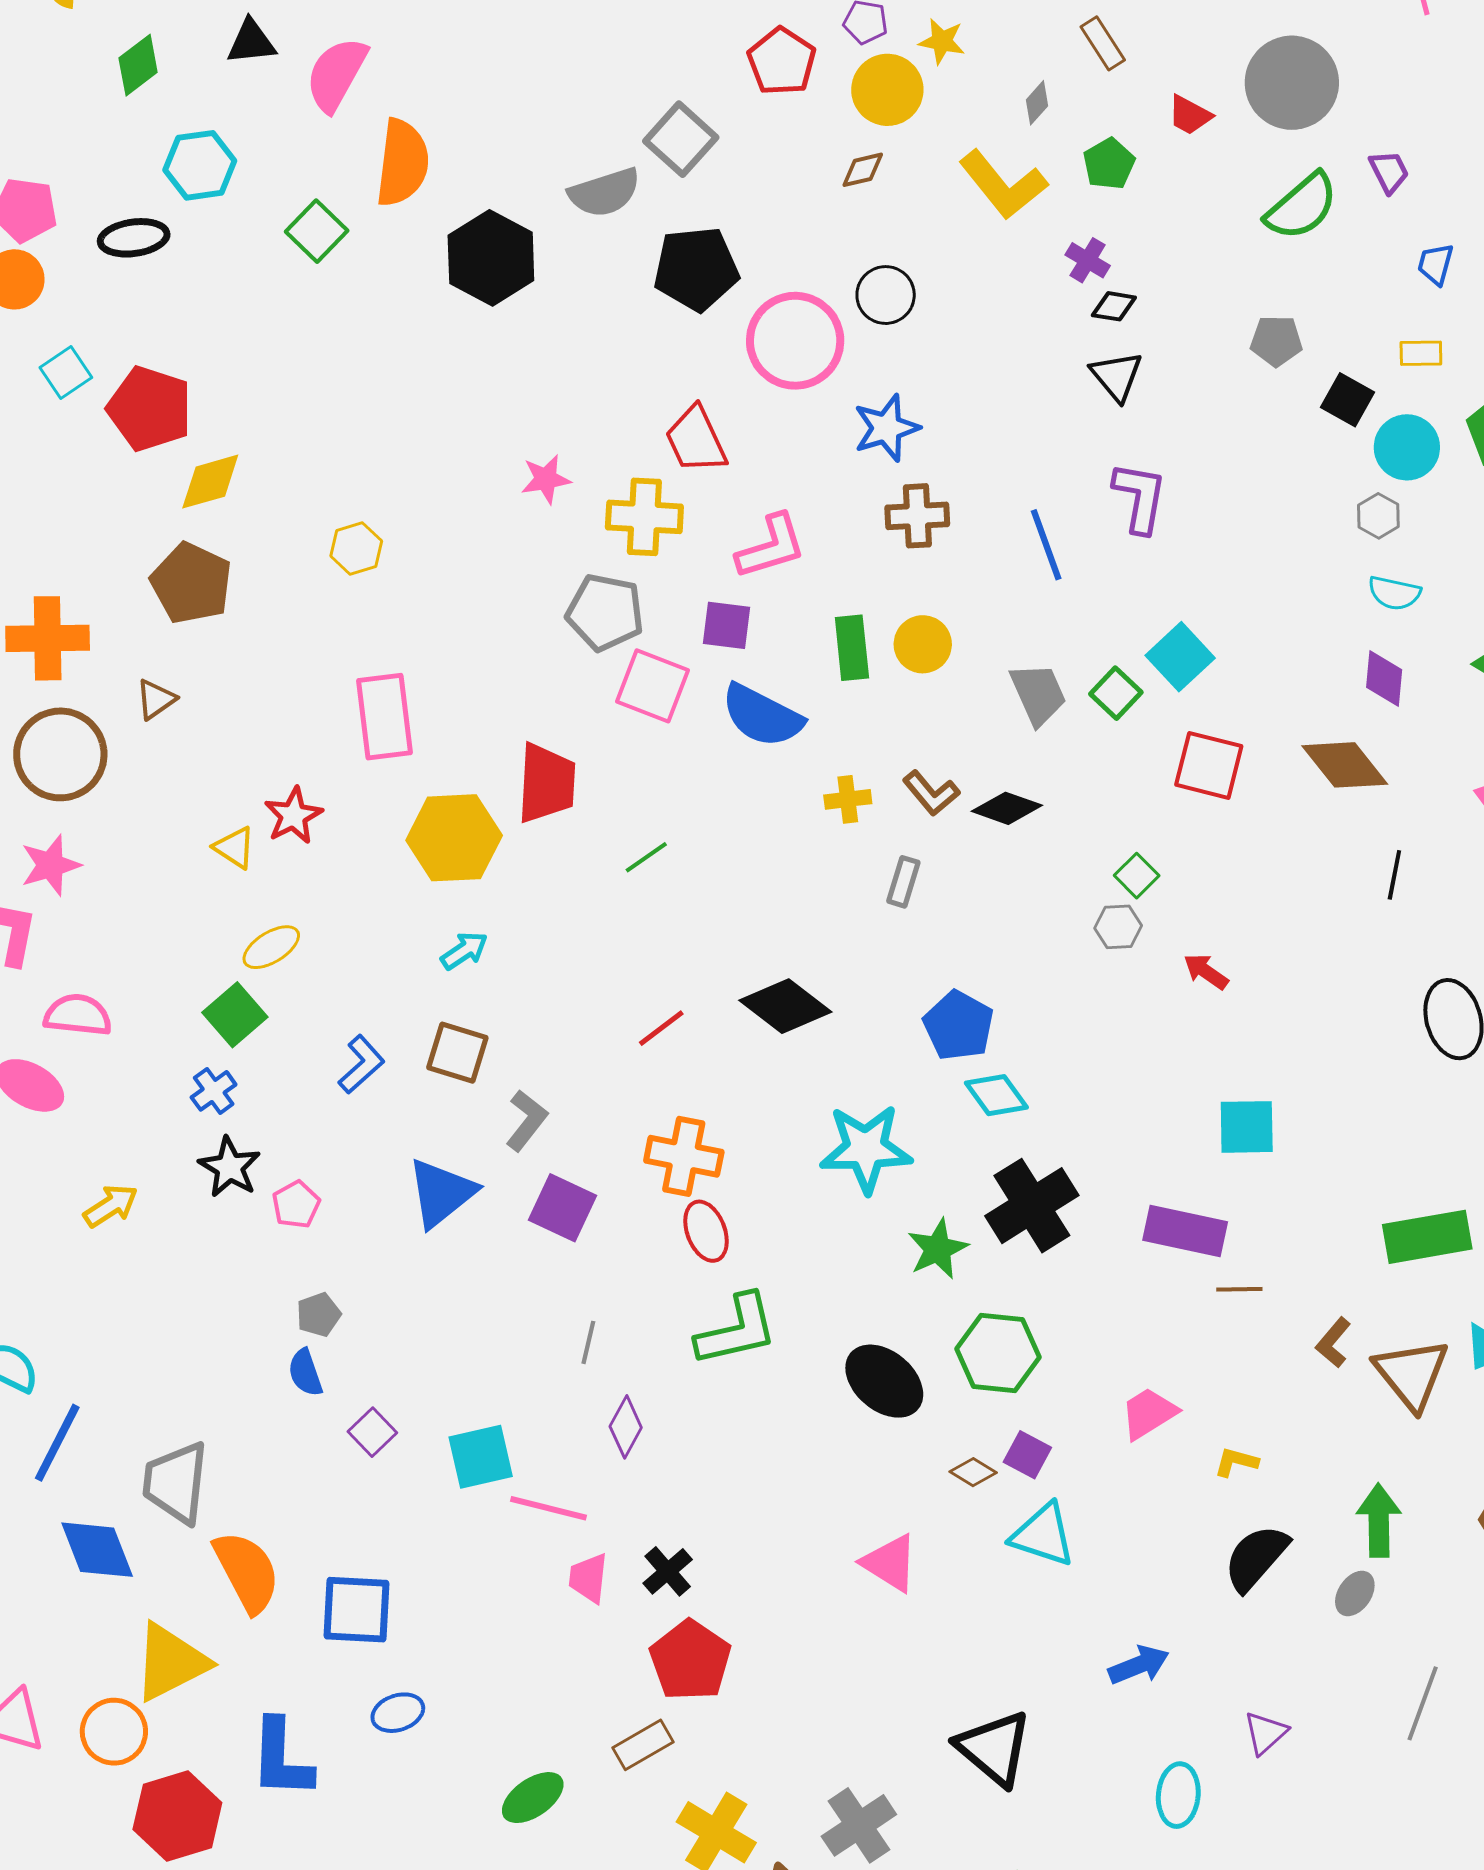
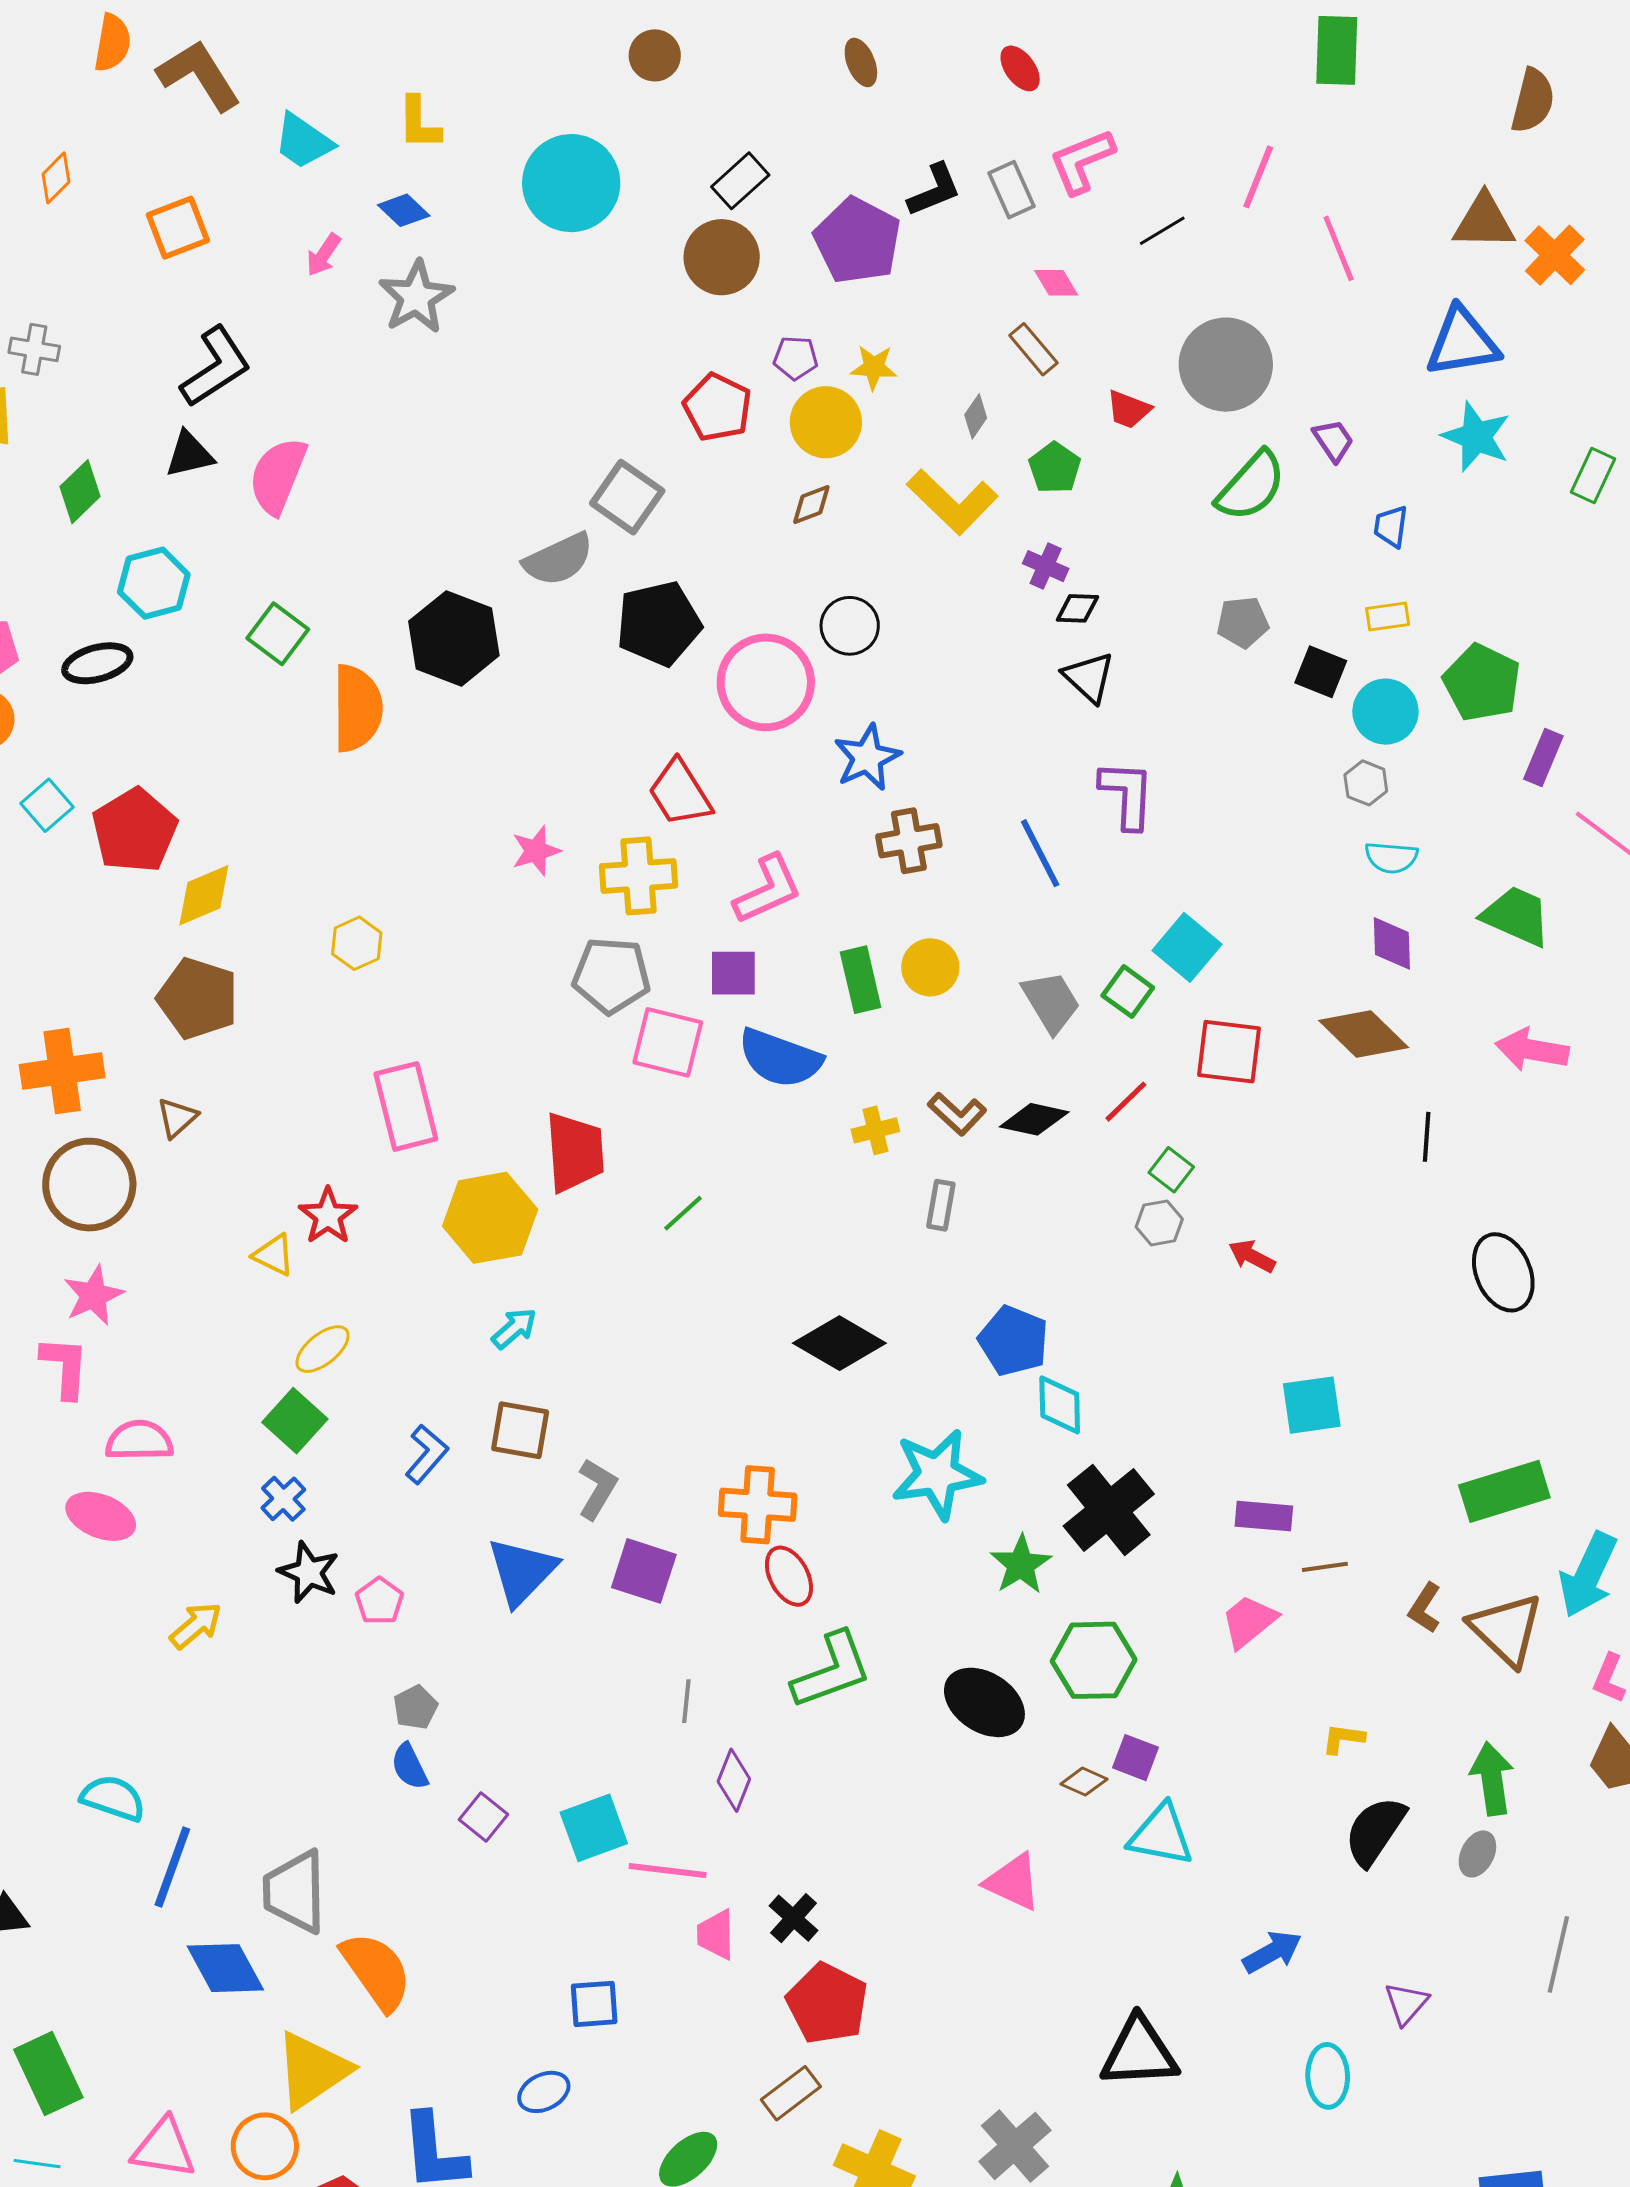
orange semicircle: (402, 163) -> (357, 708), moved
red pentagon: (150, 409) -> (135, 831), turned 30
red line: (661, 1028) -> (1126, 1102), moved
cyan diamond: (996, 1095) -> (1060, 1405), turned 42
purple rectangle: (1185, 1231) -> (1264, 1516), size x0.7
pink trapezoid: (1149, 1413) -> (1249, 1621), moved
blue square: (357, 1610) -> (594, 2004), moved, size x0.7
black triangle: (994, 1748) -> (1139, 2053), turned -36

